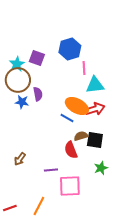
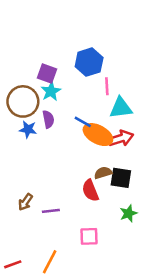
cyan star: (17, 64) -> (51, 91), moved
blue line: (67, 118) -> (83, 122), moved
purple line: (51, 170) -> (51, 211), moved
pink square: (70, 186) -> (89, 236), size x0.7

